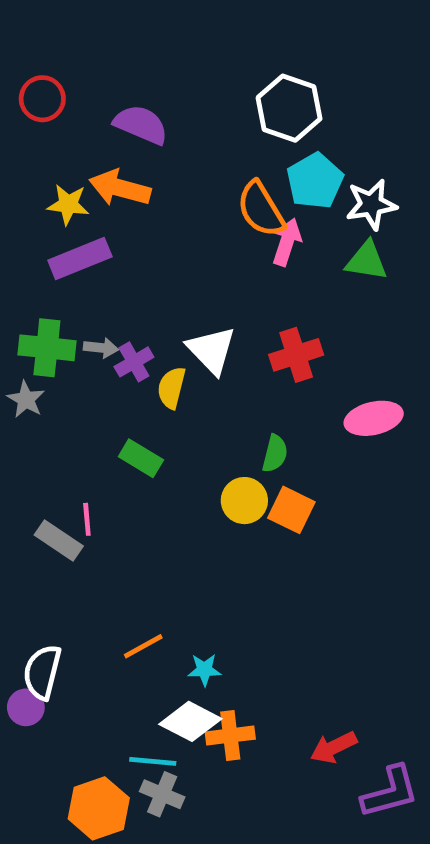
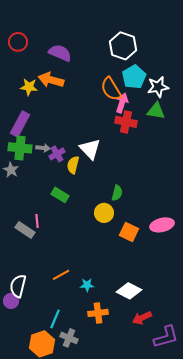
purple rectangle: (80, 258) -> (20, 124), moved, turned -40
red cross: (296, 355) -> (126, 122), moved, turned 30
pink ellipse: (374, 418) -> (162, 225), moved
orange square: (291, 510) -> (129, 232), moved
white diamond: (190, 721) -> (129, 291), moved
cyan line: (153, 761) -> (55, 319), moved, turned -72

